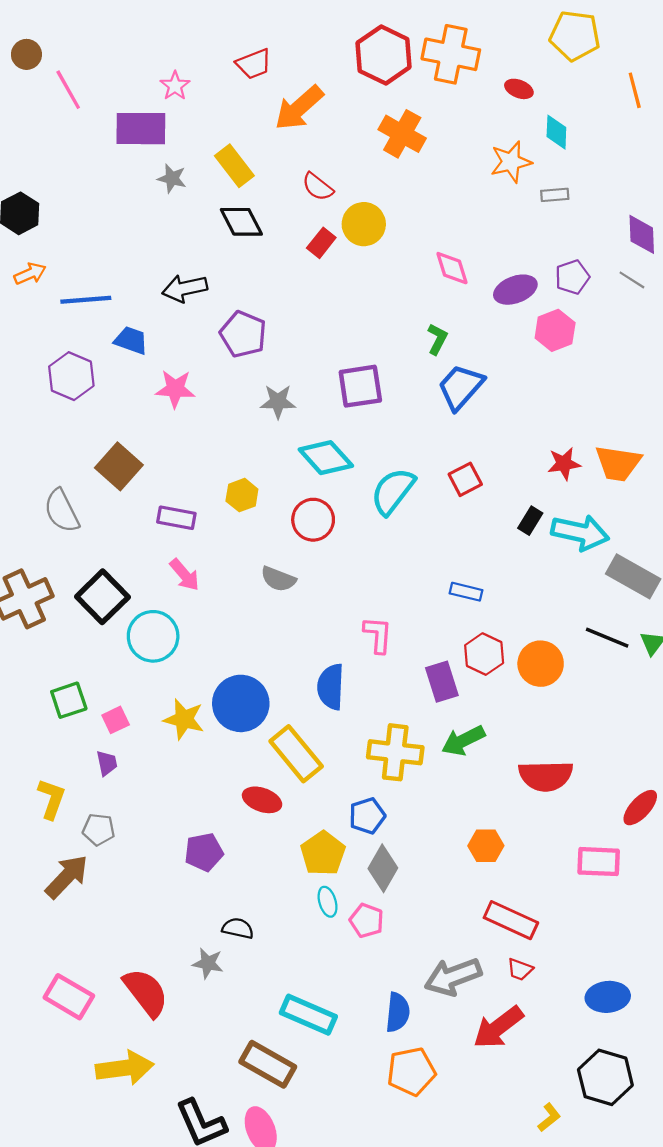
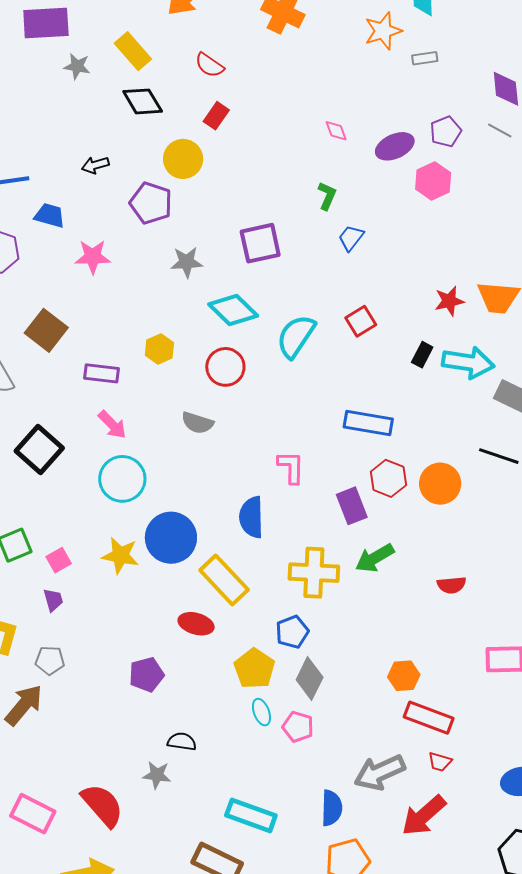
yellow circle: (364, 224) -> (183, 159), moved
pink diamond: (452, 268) -> (336, 131), size x0.7
black arrow: (185, 288) -> (95, 165), size x0.7
blue trapezoid: (461, 387) -> (351, 238), size x0.6
blue rectangle: (466, 592) -> (368, 423), size x1.6
cyan circle: (153, 636) -> (122, 479), moved
red semicircle: (546, 776) -> (452, 585), size x0.6
orange hexagon: (486, 846) -> (404, 676), moved

